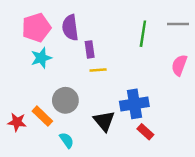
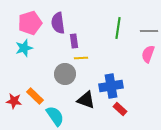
gray line: (178, 24) -> (149, 31), moved
cyan star: (41, 58) -> (24, 48), moved
gray circle: (65, 100) -> (65, 74), moved
black triangle: (104, 121) -> (86, 100), turned -30
cyan semicircle: (67, 140) -> (55, 116), size x1.5

